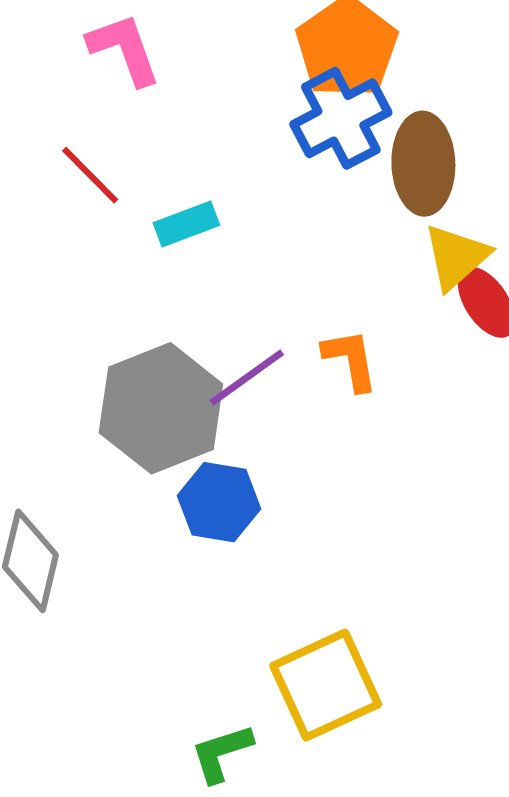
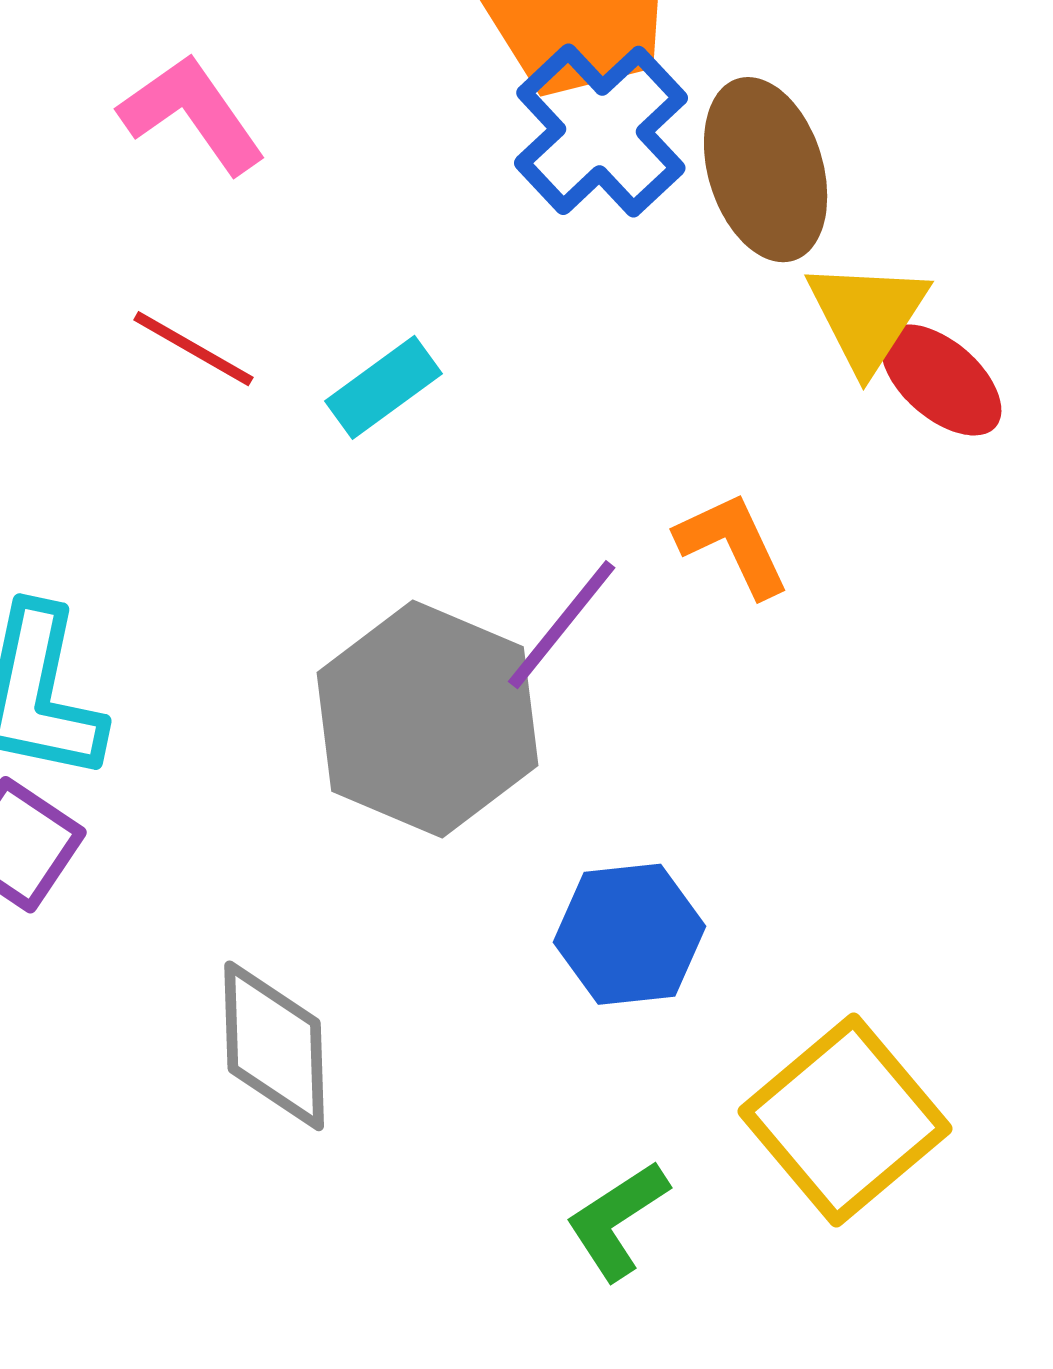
blue hexagon: (219, 502) -> (630, 934), moved
green L-shape: (221, 753) -> (617, 1220), moved

